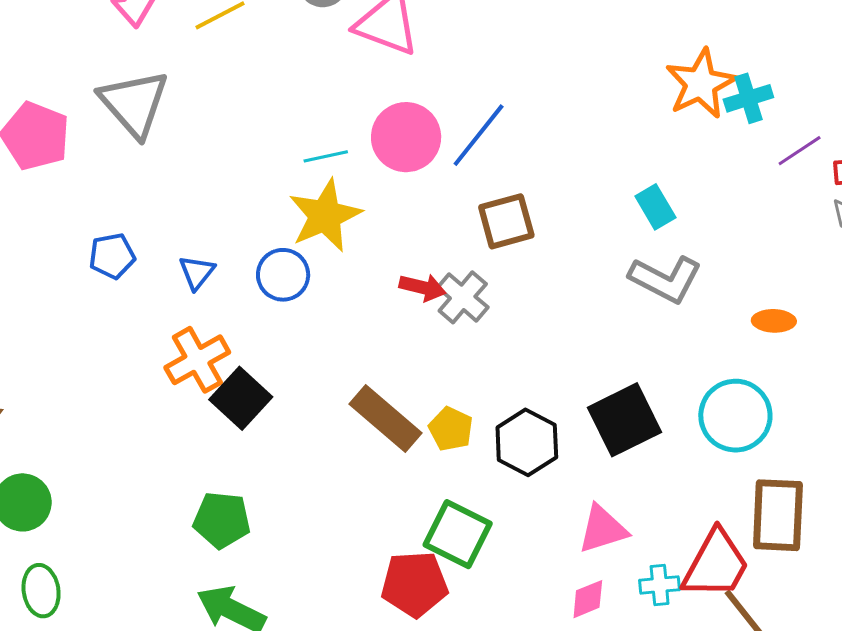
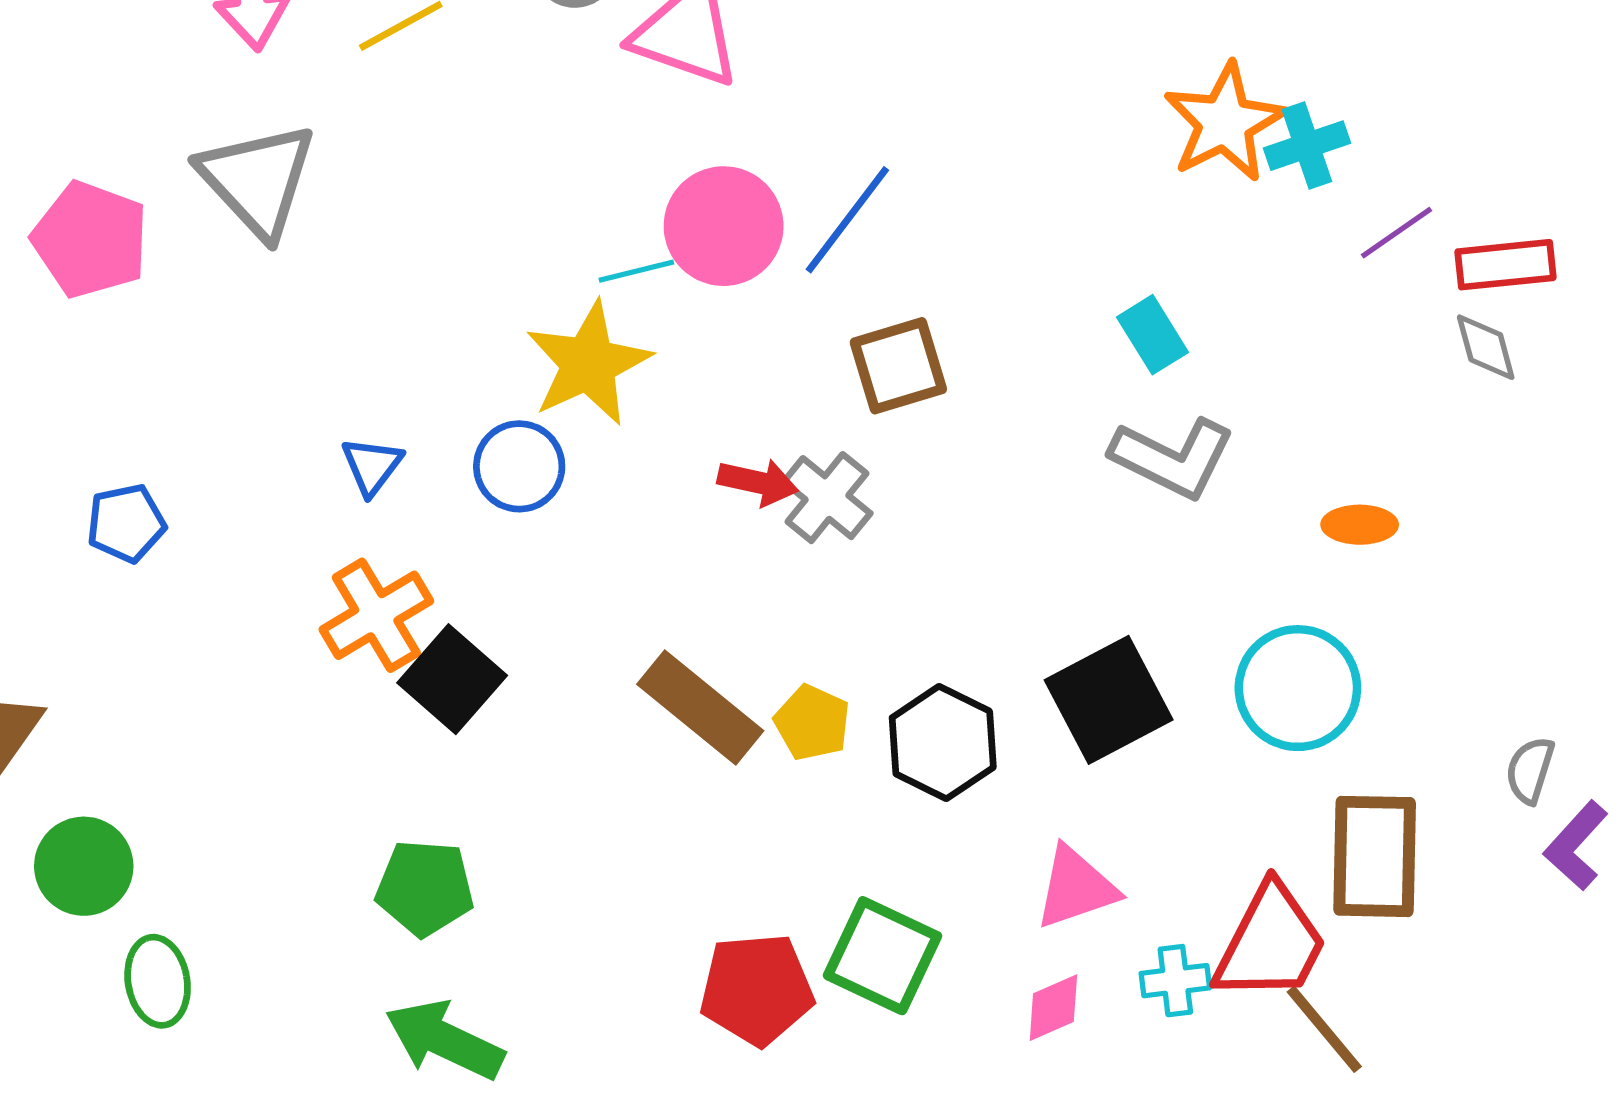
cyan line: (326, 156) -> (636, 271), moved
blue pentagon: (112, 256) -> (126, 523), moved
green square: (458, 534) -> (882, 956), moved
green ellipse: (41, 591) -> (158, 981), moved

